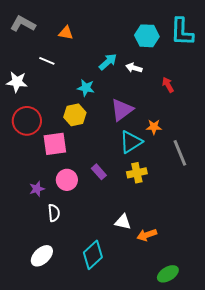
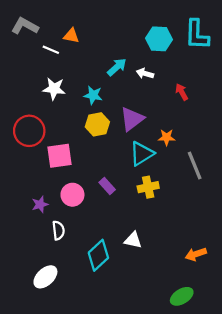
white line: (47, 61) -> (51, 50), moved
white star: (17, 82) -> (54, 89), moved
yellow hexagon: (75, 115) -> (97, 124), moved
orange arrow: (147, 235) -> (196, 254), moved
cyan diamond: (93, 255) -> (98, 255), moved

